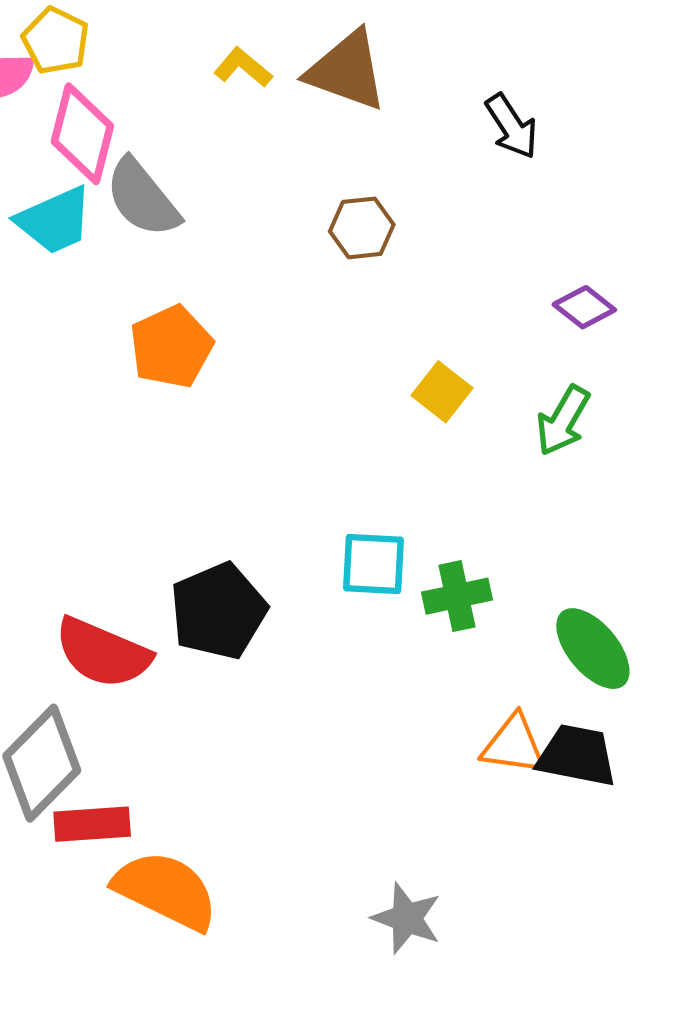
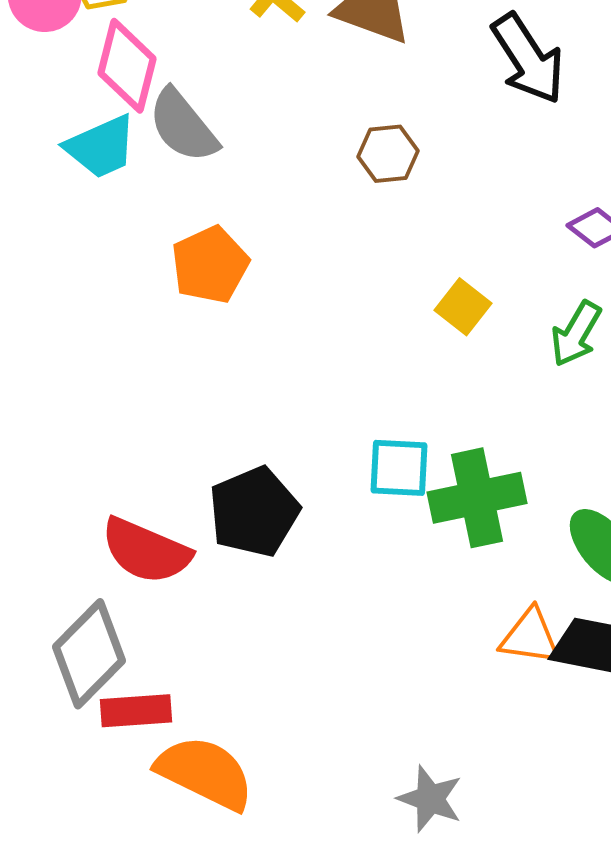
black arrow: (512, 126) -> (528, 59), size x1.5
green cross: (457, 596) -> (477, 498), size x1.5

